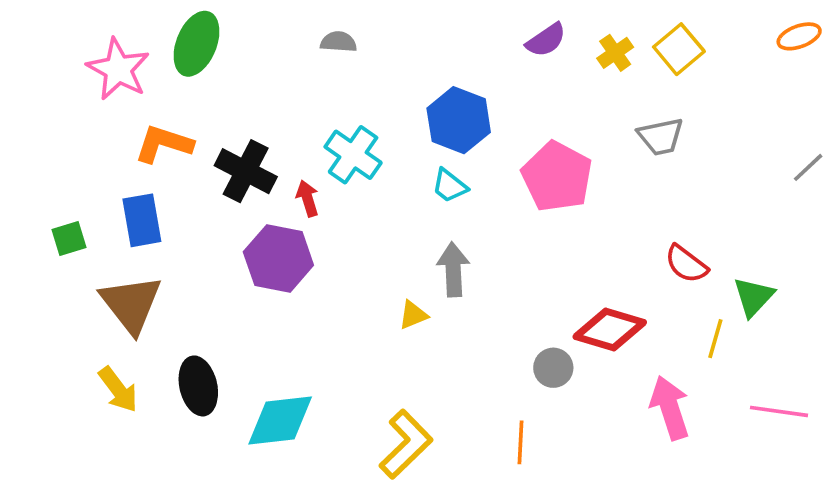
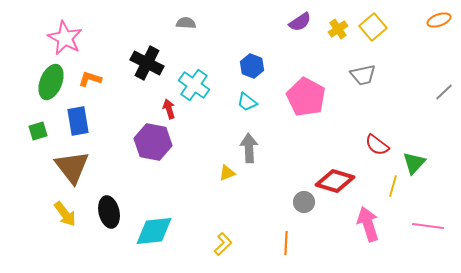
green ellipse: (196, 44) -> (51, 82), moved
blue hexagon: (459, 120) -> (252, 66), size x0.7
orange L-shape: (164, 144) -> (90, 79), size x0.7
black cross: (246, 171) -> (147, 63), moved
yellow L-shape: (406, 444) -> (223, 244), size x0.6

